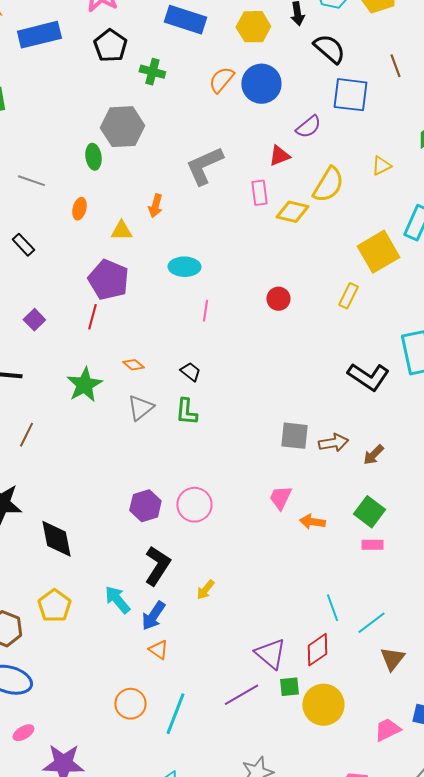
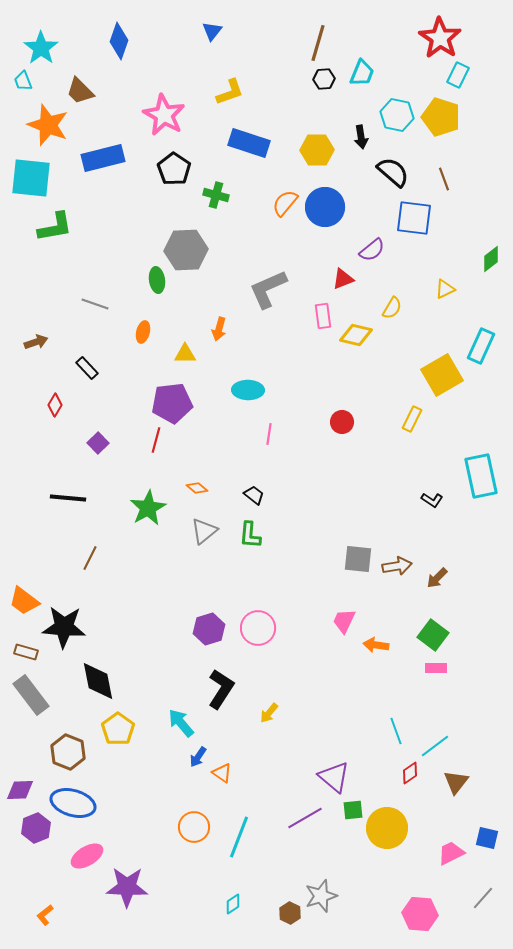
brown line: (395, 66) -> (444, 179), moved
yellow semicircle: (328, 185) -> (392, 308), size x0.6
purple pentagon: (108, 280) -> (172, 403), turned -30
black L-shape: (368, 377) -> (432, 500), size x0.5
black diamond: (56, 539) -> (98, 681), moved
blue arrow: (153, 616) -> (198, 757), moved, size x0.7
red diamond: (317, 650) -> (410, 773), moved, size x0.7
pink ellipse: (23, 733) -> (87, 856), size x1.5

